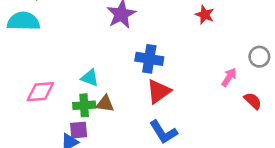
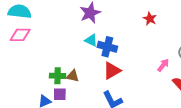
cyan triangle: (90, 78) -> (91, 40), moved
pink diamond: (40, 92) -> (20, 35), moved
purple square: (79, 130) -> (60, 94), moved

